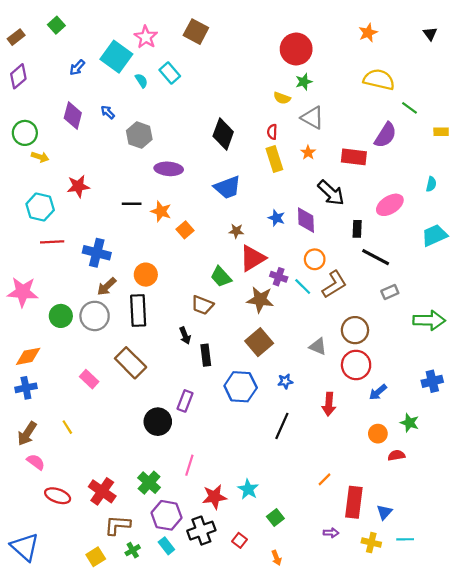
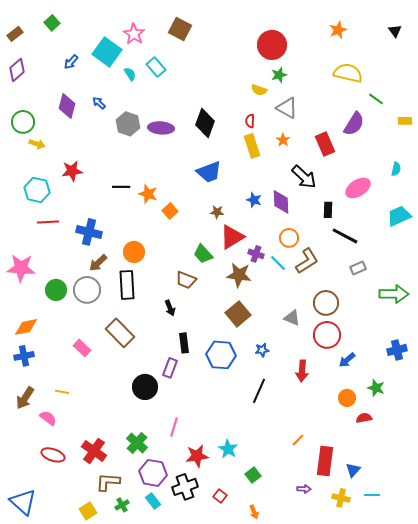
red rectangle: (354, 157) -> (325, 144), turned 60
purple ellipse: (169, 169) -> (161, 128), moved
black rectangle: (206, 355) -> (184, 343), moved
yellow line: (67, 427) -> (62, 392), turned -48
pink semicircle: (36, 462) -> (48, 418), moved

